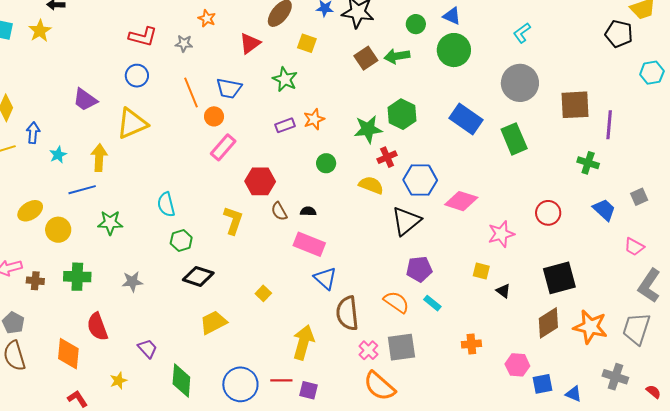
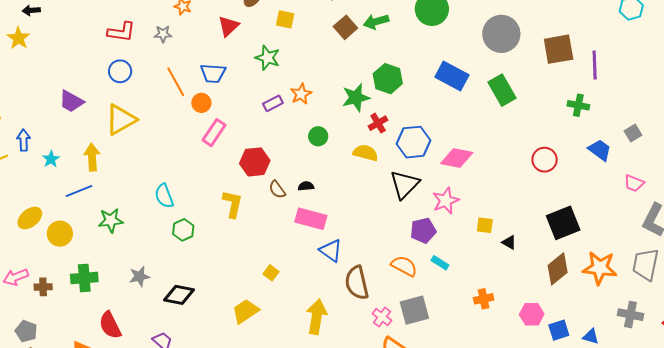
pink star: (501, 234) -> (446, 201), moved
black diamond: (198, 276) -> (179, 295), moved
yellow trapezoid: (213, 322) -> (245, 311), moved

